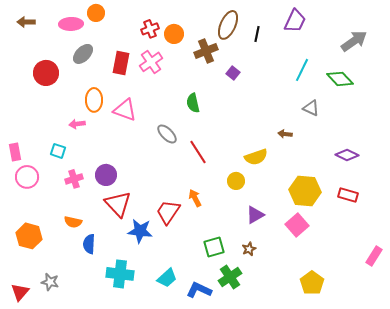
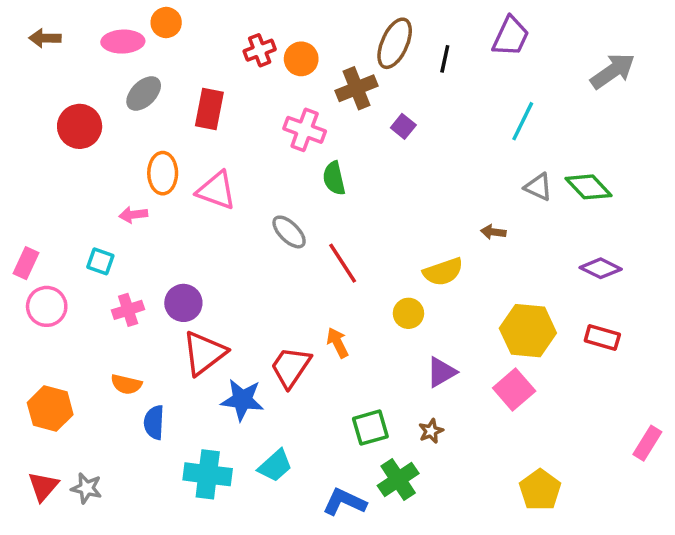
pink cross: (151, 62) -> (305, 130), moved, turned -35
green diamond: (340, 79) -> (588, 187), moved
pink rectangle: (15, 152) -> (26, 263), turned 36
red triangle: (118, 204) -> (204, 353), turned 36
cyan trapezoid: (167, 278) -> (275, 466), moved
red triangle: (20, 292) -> (43, 486), moved

